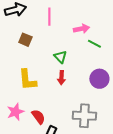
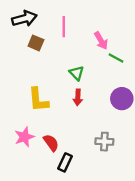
pink arrow: (81, 29) -> (101, 41), turned 70
brown square: (25, 40) -> (36, 43), moved
gray cross: (84, 116) -> (104, 142), size x0.7

